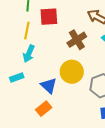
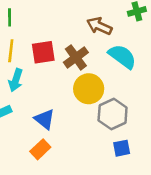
red square: (49, 17) -> (43, 52), moved
yellow circle: (72, 72) -> (89, 89), moved

